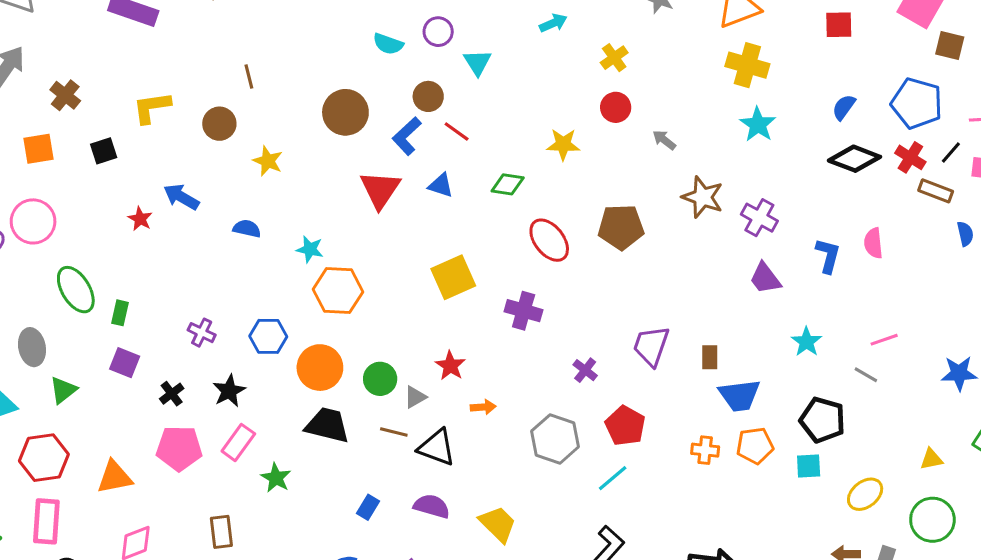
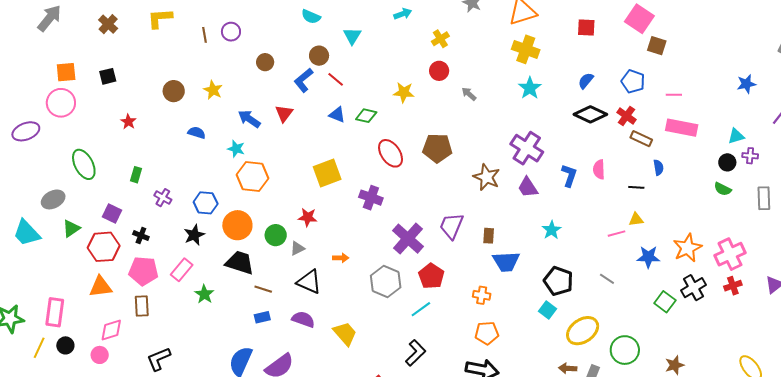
purple circle: (438, 32) -> (231, 32), moved
cyan semicircle: (388, 44) -> (311, 17), moved
brown cross: (65, 95) -> (108, 24), moved
blue pentagon: (917, 103) -> (633, 81), size x0.7
yellow L-shape: (152, 107) -> (160, 18), moved
brown circle: (345, 112) -> (265, 62), size x0.6
brown circle: (219, 124) -> (174, 91), moved
black line: (951, 153) -> (636, 187), moved, turned 49
blue triangle: (441, 185) -> (337, 115), moved
red triangle: (380, 190) -> (284, 113), size x0.7
blue arrow: (181, 197) -> (249, 119), moved
brown star: (703, 197) -> (487, 177), moved
purple cross: (759, 218) -> (527, 148), size x1.4
pink circle: (33, 221) -> (61, 103), moved
green rectangle: (120, 313) -> (136, 175), moved
pink line: (884, 340) -> (617, 234), moved
gray ellipse: (32, 347) -> (53, 199), turned 70
red star: (450, 366) -> (308, 217), moved, turned -30
purple cross: (585, 370) -> (408, 239), size x2.0
gray line: (866, 375) -> (607, 279), moved
black star: (229, 391) -> (194, 235), moved
black cross: (172, 394) -> (141, 236), turned -35
brown line: (394, 432) -> (263, 289), moved
orange pentagon: (755, 446) -> (487, 333), moved
red hexagon: (44, 458) -> (104, 247), moved
yellow triangle: (931, 459) -> (636, 219), moved
cyan square: (809, 466) -> (547, 310), turned 36
yellow ellipse: (865, 494) -> (583, 331), size x1.4
blue rectangle: (368, 507) -> (262, 317), turned 42
brown rectangle: (221, 532) -> (142, 306), moved

